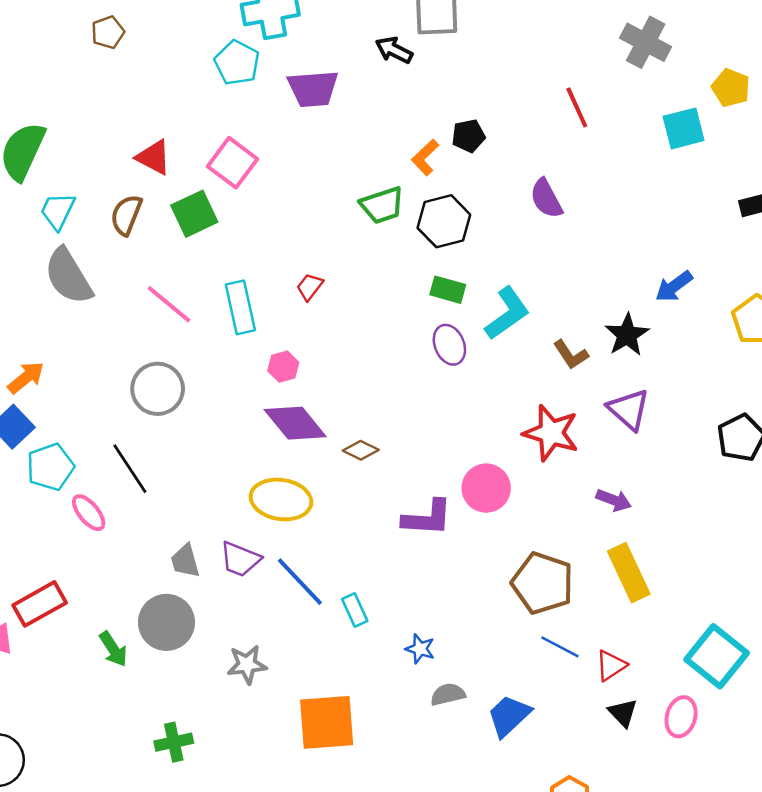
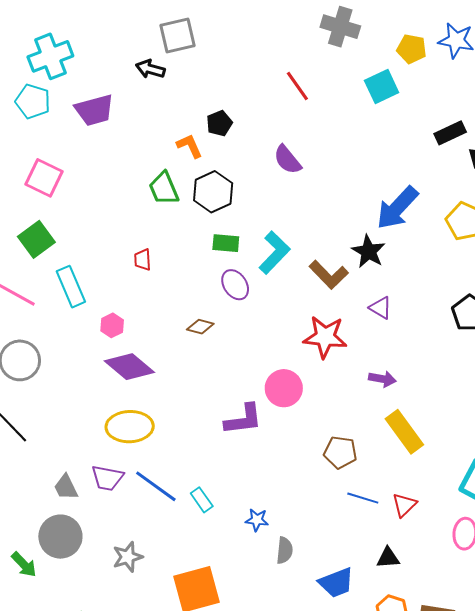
orange L-shape: (425, 157) -> (190, 146), turned 120
green trapezoid: (382, 205) -> (164, 188), turned 96
green square: (194, 214) -> (36, 239), moved
blue arrow: (674, 286) -> (397, 208), size x1.6
red trapezoid: (310, 287) -> (143, 260), moved, turned -30
brown L-shape: (571, 355) -> (329, 275), size x1.4
purple triangle: (629, 409) -> (381, 308), size x0.7
brown diamond: (361, 450) -> (200, 327), moved
brown pentagon: (542, 583) -> (340, 452), size x0.7
gray semicircle: (448, 694) -> (285, 550), turned 120
black triangle: (623, 713) -> (388, 558), moved, turned -40
blue trapezoid: (509, 716) -> (336, 583), moved, turned -147

